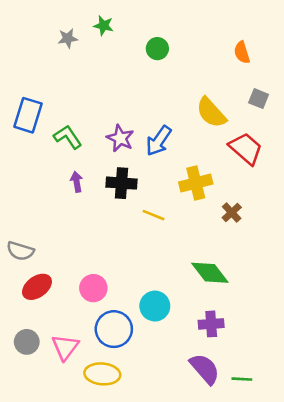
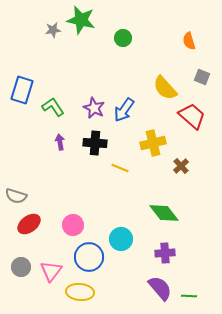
green star: (104, 26) -> (81, 20), size x1.8

